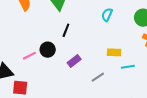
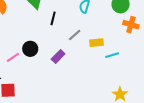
black line: (66, 30) -> (53, 18), moved
gray line: (98, 77) -> (75, 35), moved

